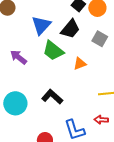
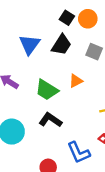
green trapezoid: (53, 51) -> (47, 90), moved

